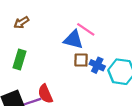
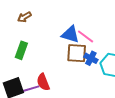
pink line: (86, 29) -> (86, 37), moved
brown square: (81, 60) -> (77, 53), size x1.5

